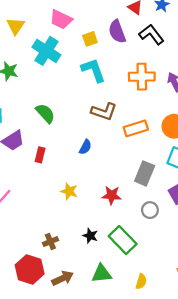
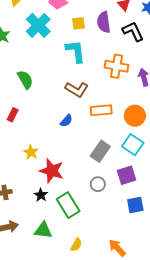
blue semicircle: (85, 147) -> (66, 121), moved
red star: (112, 195) -> (52, 171), moved, size x1.4

